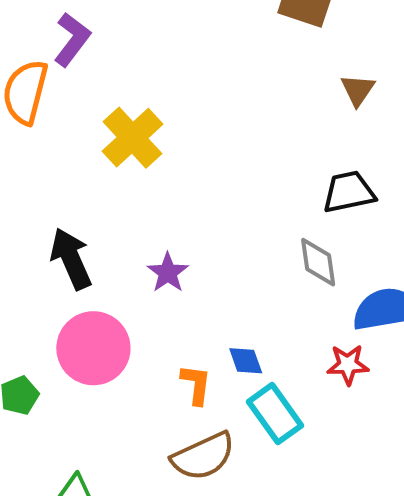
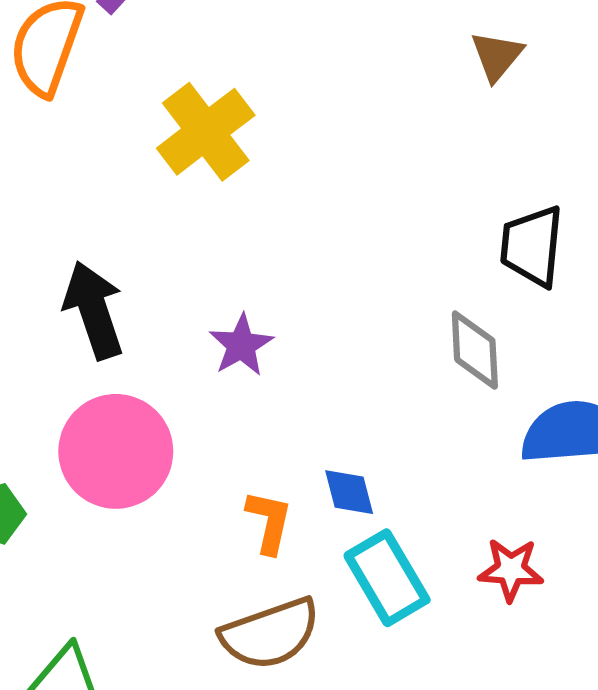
brown triangle: (358, 90) -> (497, 56), moved
black trapezoid: (349, 192) -> (532, 246), turned -78
red star: (348, 365) -> (511, 570), moved

